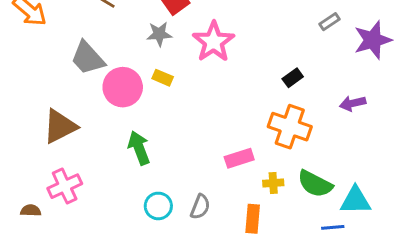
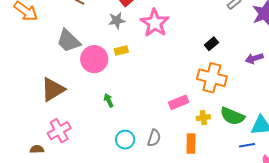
yellow rectangle: (163, 78) -> (121, 50), turned -32
green arrow: (139, 148) -> (109, 100), size x0.6

